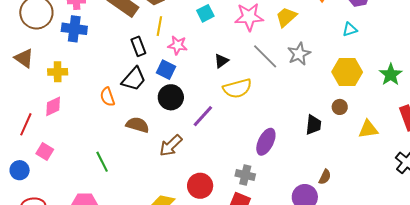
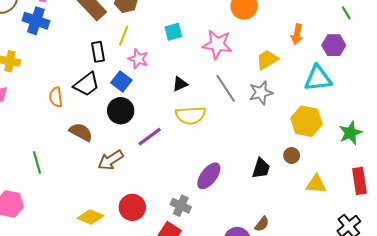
yellow trapezoid: (286, 17) -> (267, 60), moved
cyan triangle: (350, 30) -> (318, 78), size x1.8

